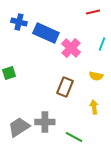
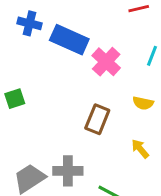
yellow arrow: (94, 107) -> (140, 149), turned -32

